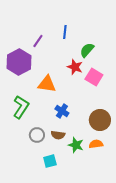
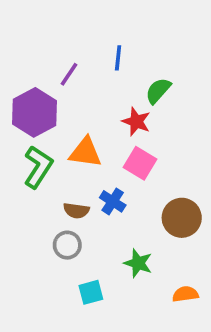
pink square: (94, 77) -> (140, 163), moved
green L-shape: (21, 107) -> (38, 167), moved
brown semicircle: (58, 135) -> (76, 211), moved
orange semicircle: (96, 144) -> (185, 294), moved

